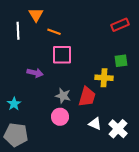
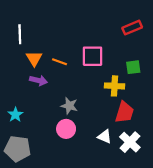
orange triangle: (36, 15) -> (34, 58), moved
orange line: (54, 32) -> (59, 62), moved
pink square: (62, 55) -> (92, 56), moved
red trapezoid: (87, 97) -> (124, 112), moved

